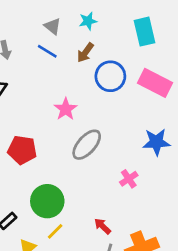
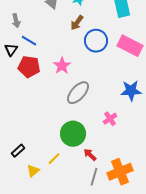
blue line: (47, 51) -> (29, 41), moved
red pentagon: (22, 150) -> (29, 67), moved
green circle: (47, 201) -> (73, 134), moved

